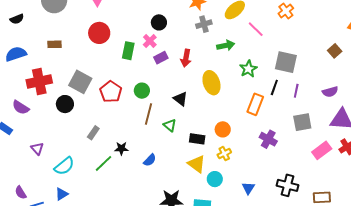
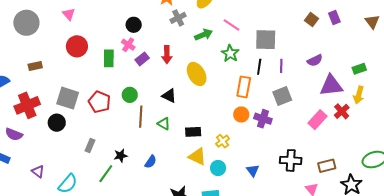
pink line: (256, 29) -> (231, 25), moved
gray square: (302, 122) -> (282, 96), moved
orange circle: (223, 129) -> (241, 114), moved

